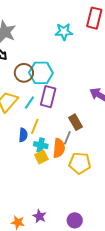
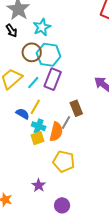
cyan star: (64, 32) -> (42, 27), moved, turned -30
blue semicircle: (23, 135) -> (23, 114), turned -72
yellow pentagon: (80, 163) -> (64, 161), moved
purple star: (39, 216) -> (39, 185), moved

